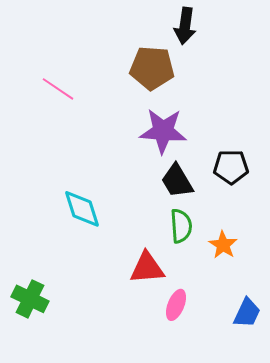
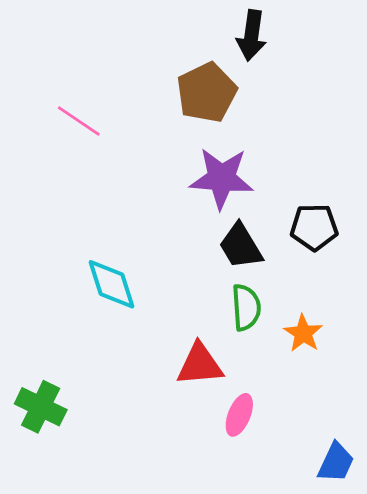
brown pentagon: (152, 68) -> (207, 92), turned -30
blue trapezoid: (247, 313) -> (336, 462), moved

